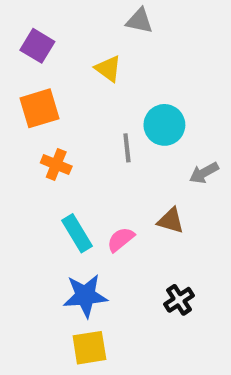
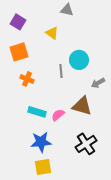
brown triangle: (171, 221) -> (82, 106), size x1.5
cyan rectangle: (77, 233) -> (37, 112), turned -42
black cross: (179, 300) -> (86, 144), size x1.5

